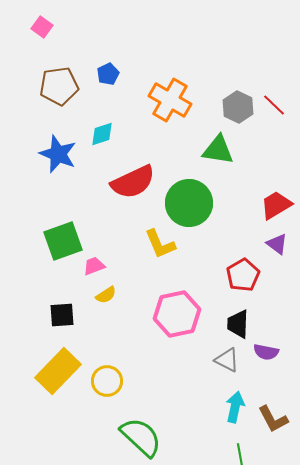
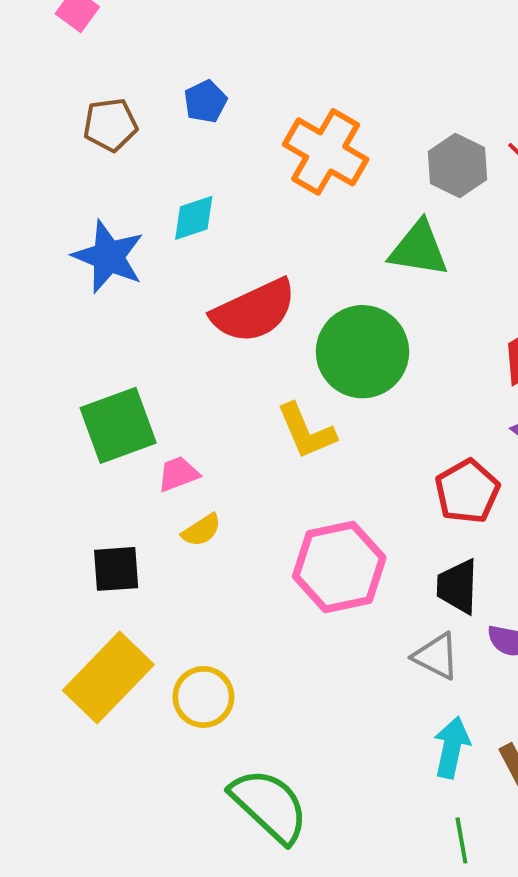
brown pentagon: (59, 86) -> (110, 125), size x0.7

